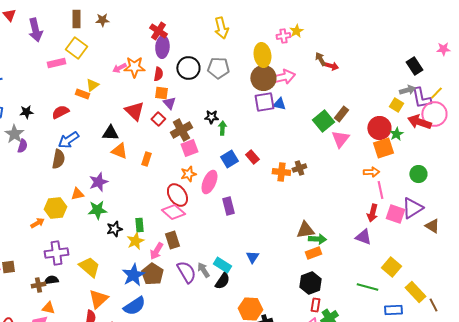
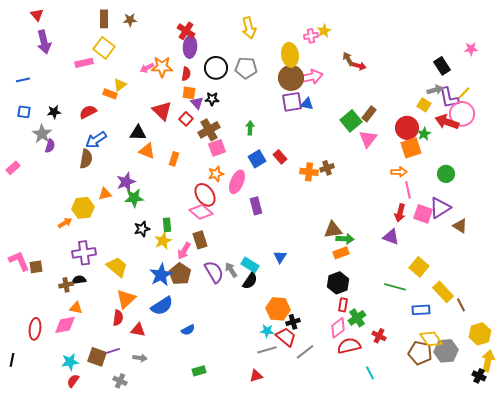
purple arrow: (35, 30) -> (44, 42), moved
black star: (211, 117) -> (212, 99), moved
green star: (97, 210) -> (134, 198), moved

